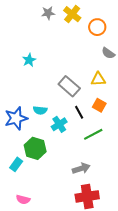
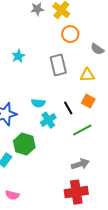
orange circle: (97, 27) -> (70, 34), moved
gray rectangle: (69, 86) -> (58, 65), moved, turned 35
cyan semicircle: (40, 110) -> (38, 103), moved
gray arrow: (81, 168) -> (80, 164), moved

